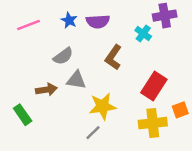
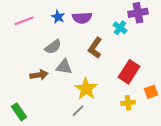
yellow star: (103, 106) -> (86, 89), turned -30
green rectangle: (23, 115) -> (19, 112), moved
yellow cross: (153, 123) -> (128, 103), size x0.6

